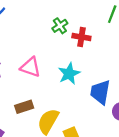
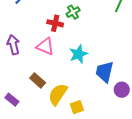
red cross: (81, 37) -> (55, 23), moved
brown rectangle: (24, 107) -> (38, 80), turned 56

